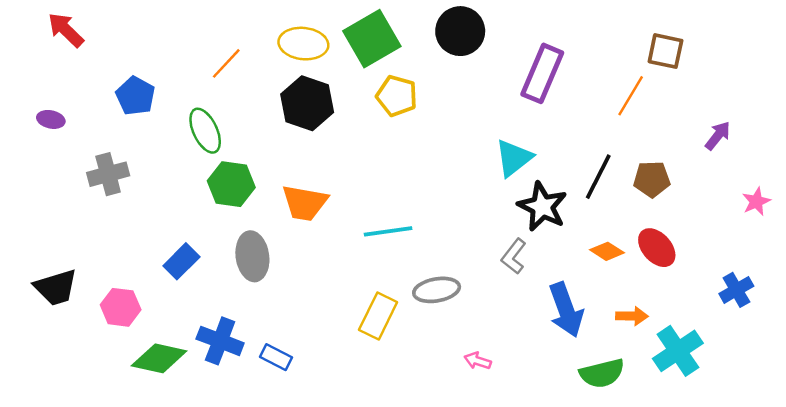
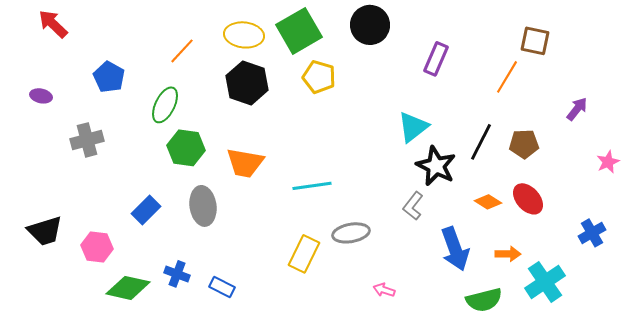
purple rectangle: (542, 73) -> (436, 59), size x0.7
green ellipse: (205, 131) -> (165, 105), turned 51
blue cross: (220, 341) -> (177, 274), size x0.7

